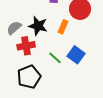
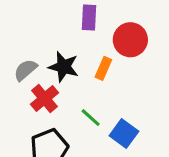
red cross: (26, 46) -> (45, 99), turned -30
blue square: (76, 55) -> (124, 134), moved

